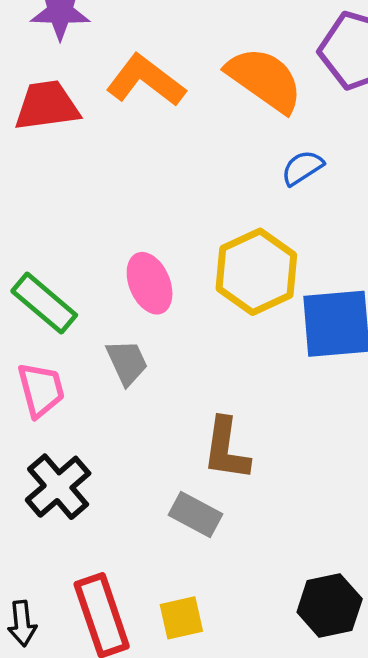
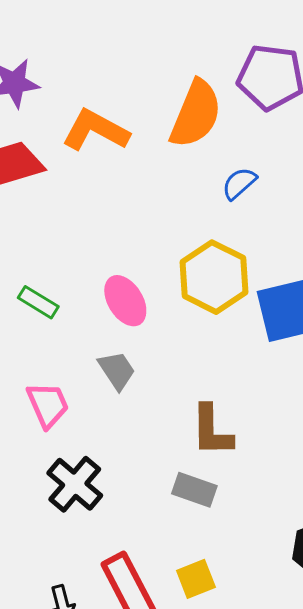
orange semicircle: (265, 80) -> (196, 114), turned 86
green rectangle: (44, 303) -> (38, 302), moved, size x0.7

